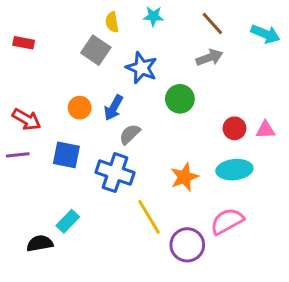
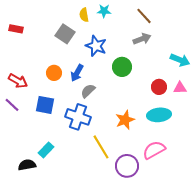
yellow semicircle: (112, 22) -> (84, 15), moved
cyan arrow: (265, 34) -> (180, 60), moved
purple line: (18, 155) -> (12, 105), turned 49

